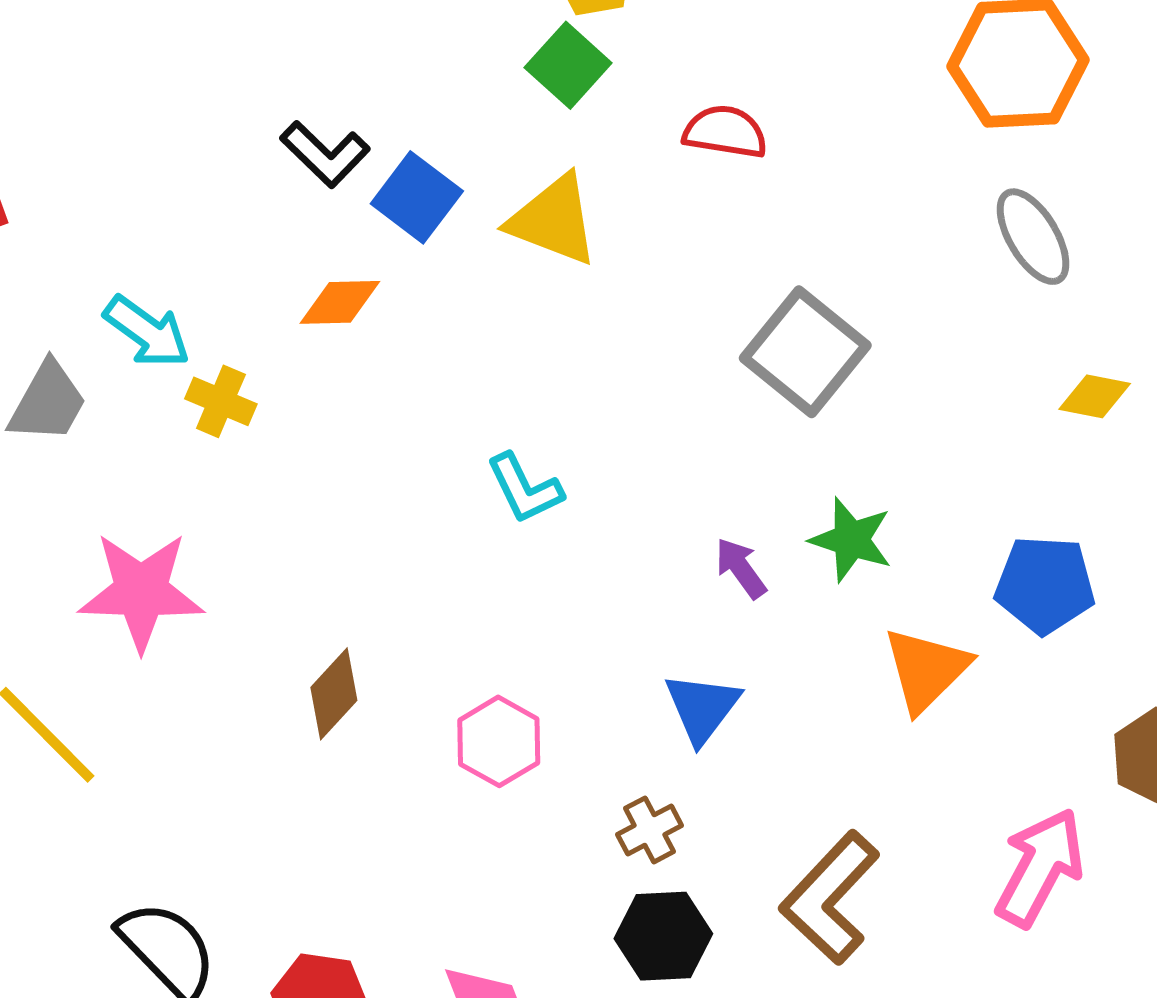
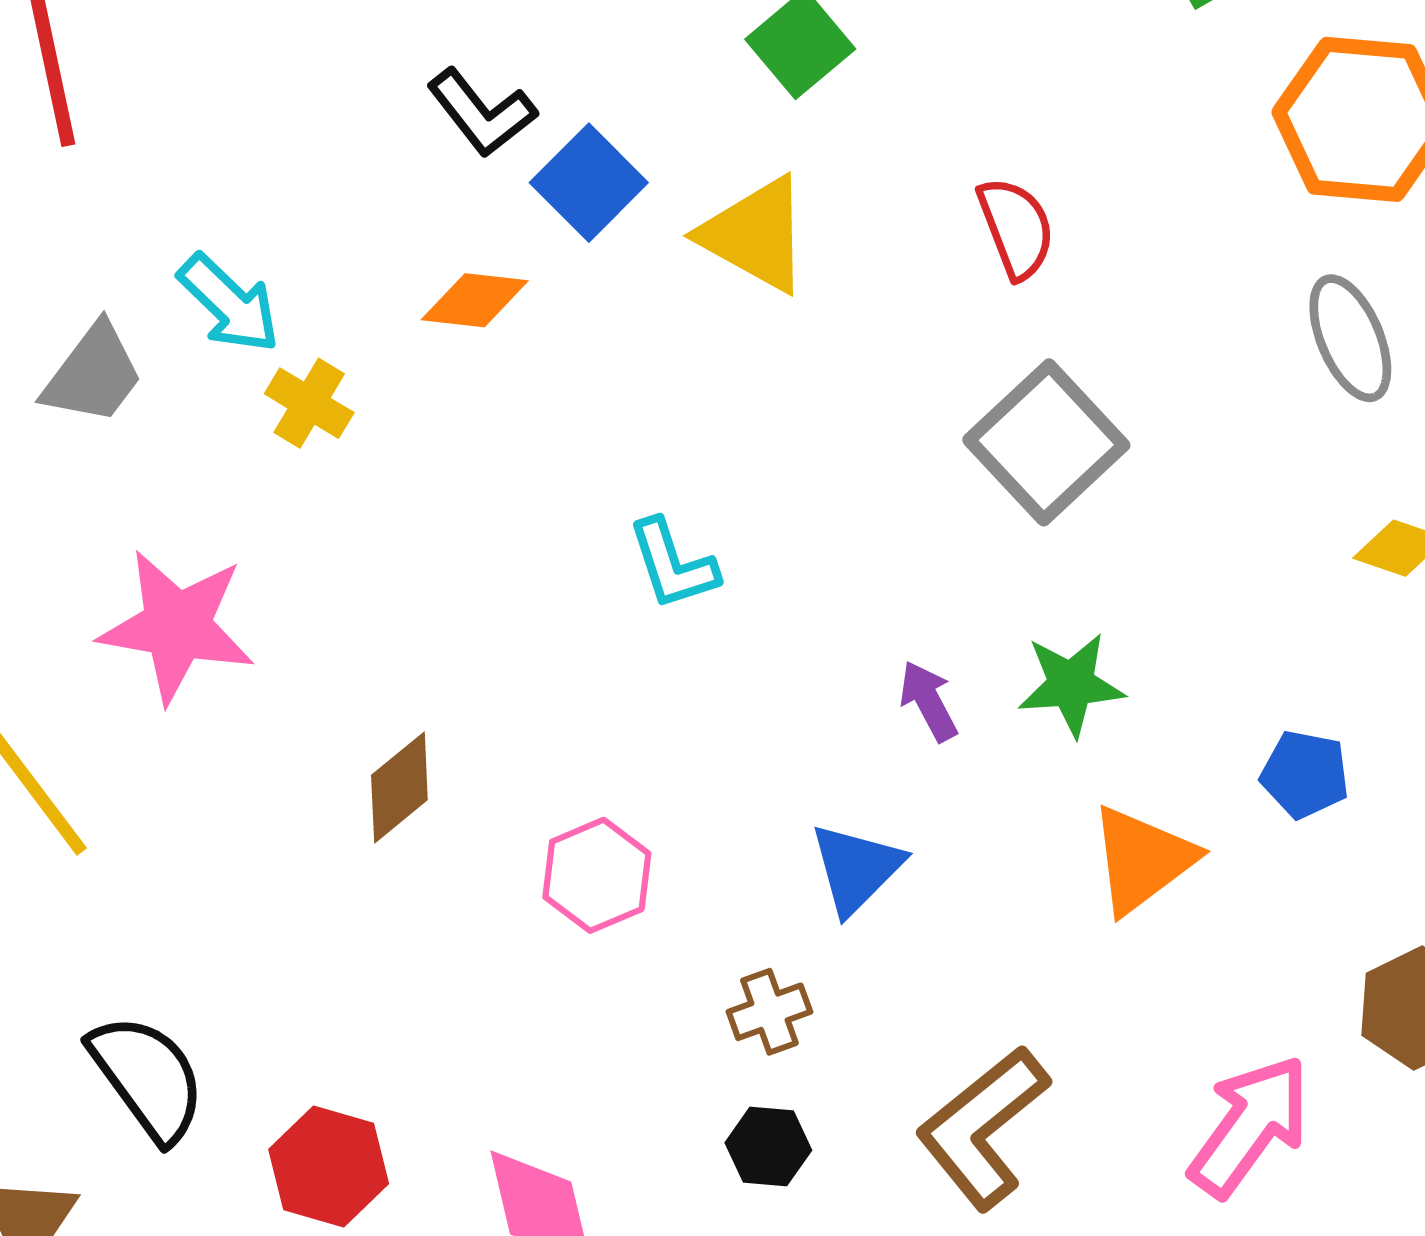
red semicircle: (725, 132) -> (1016, 228), moved, turned 52
green star: (851, 540) -> (1071, 685), turned -30
blue pentagon: (1045, 585) -> (1305, 774), size x0.7
black hexagon: (663, 936) -> (768, 1146), size x0.7

